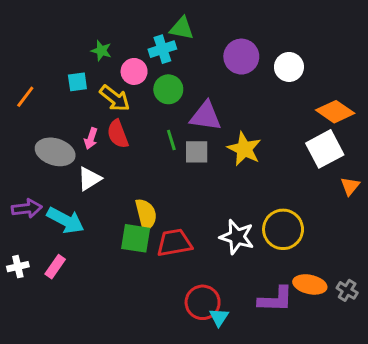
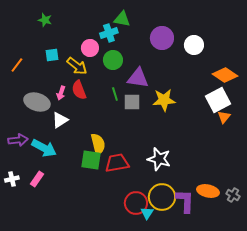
green star: (101, 51) -> (45, 20), moved
yellow star: (244, 149) -> (164, 100), turned -30
orange triangle: (350, 186) -> (224, 117), moved
yellow circle: (283, 229) -> (162, 197), moved
purple L-shape: (276, 299) -> (185, 201), turned -90

